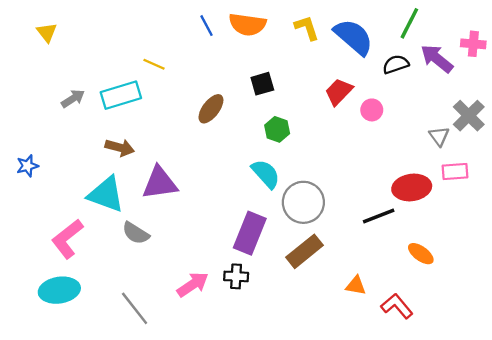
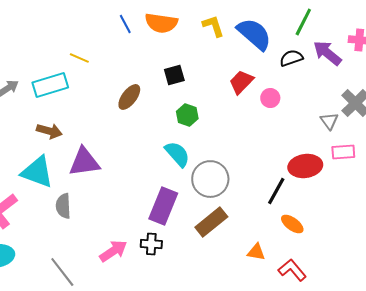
black line: (379, 216) -> (276, 191), turned -40
gray semicircle: (136, 233) -> (63, 206), turned 55
orange ellipse: (421, 254) -> (292, 224), moved

